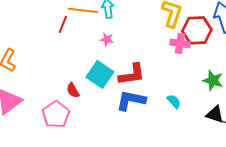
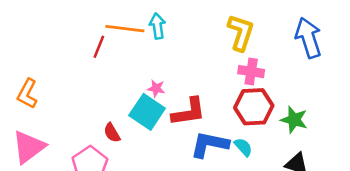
red hexagon: (197, 30) -> (254, 107), moved
pink star: (107, 39) -> (156, 88), moved
blue L-shape: (131, 100) -> (209, 144), moved

